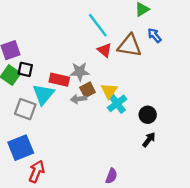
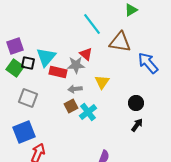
blue arrow: (154, 35) -> (148, 63), moved, size x1.6
red triangle: (105, 50) -> (86, 54), moved
brown square: (88, 90) -> (71, 106), moved
cyan triangle: (43, 94) -> (46, 57), moved
cyan cross: (117, 103) -> (88, 112), moved

